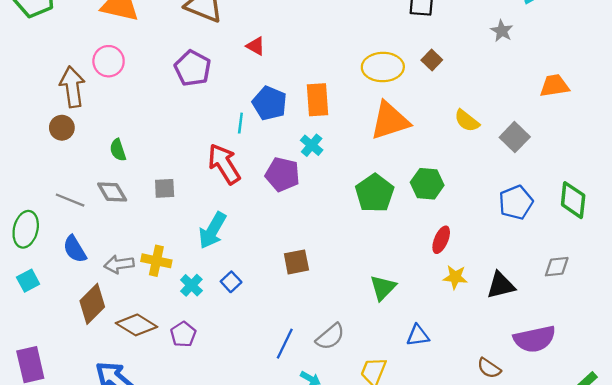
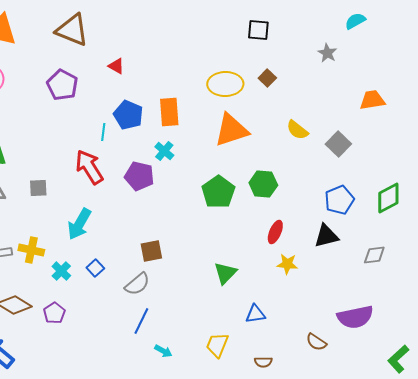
green diamond: (573, 200) -> (388, 198), turned 56
black triangle: (501, 285) -> (326, 236), moved
gray semicircle: (330, 337) -> (137, 284), moved

